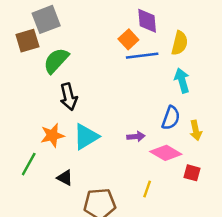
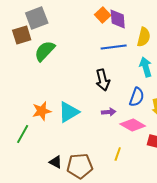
orange square: (128, 39) -> (103, 15), moved
black arrow: (69, 97) -> (103, 80), moved
black triangle: (65, 178) -> (56, 162), moved

